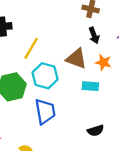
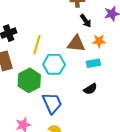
blue trapezoid: (45, 111) -> (52, 103), moved
black semicircle: (96, 131) -> (90, 89), moved

